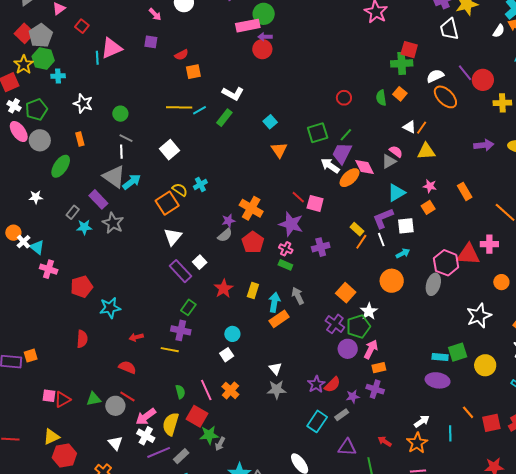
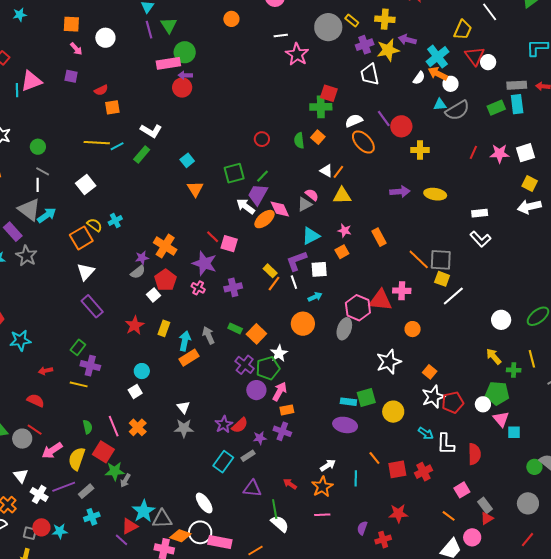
white square: (200, 262) -> (154, 295), moved
green rectangle: (285, 265) -> (235, 328), moved
green rectangle: (188, 307) -> (78, 347), moved
white cross: (146, 436) -> (39, 494), moved

